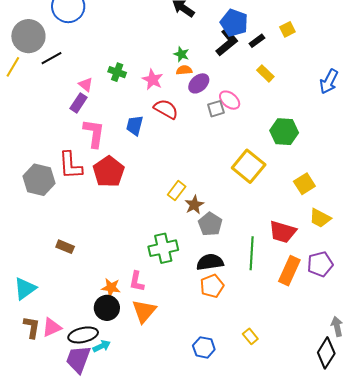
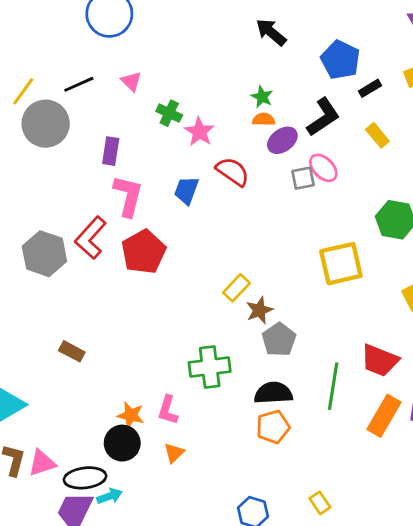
gray circle: (28, 36) -> (46, 124), moved
black L-shape: (227, 42) -> (323, 117), moved
pink star: (153, 80) -> (199, 132), moved
pink triangle: (86, 85) -> (131, 81), moved
purple rectangle: (79, 103) -> (111, 151), turned -30
red L-shape: (70, 165) -> (91, 238), turned 40
yellow square: (249, 166) -> (341, 264), turned 32
orange triangle: (144, 311) -> (174, 453), size x0.6

